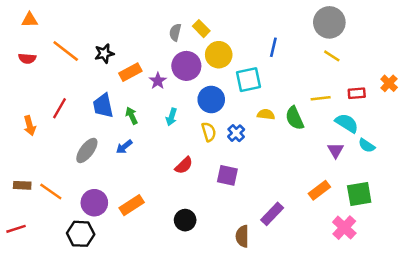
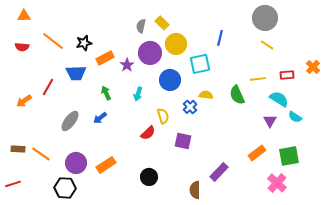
blue trapezoid: (103, 106) -> (76, 73), moved, turned -80
yellow semicircle: (266, 114) -> (206, 95), moved
orange arrow: (30, 126) -> (24, 101), turned 70
yellow semicircle: (209, 132) -> (163, 116), moved

